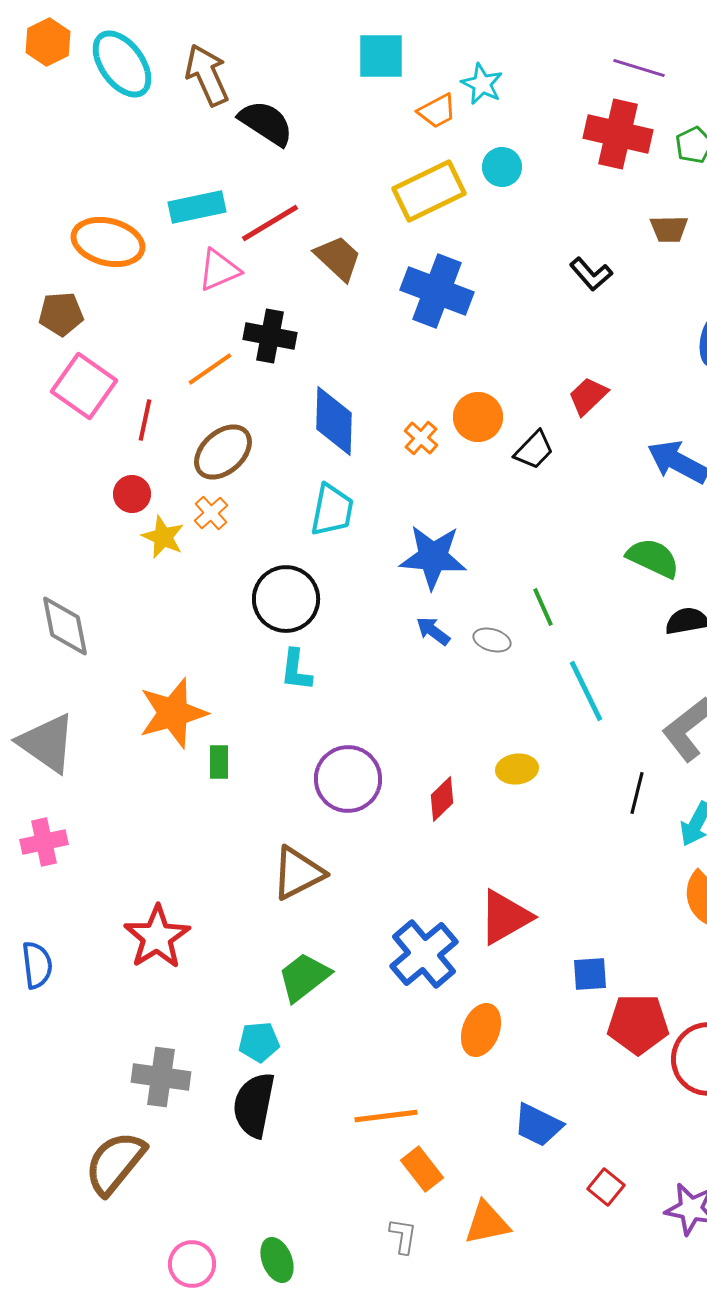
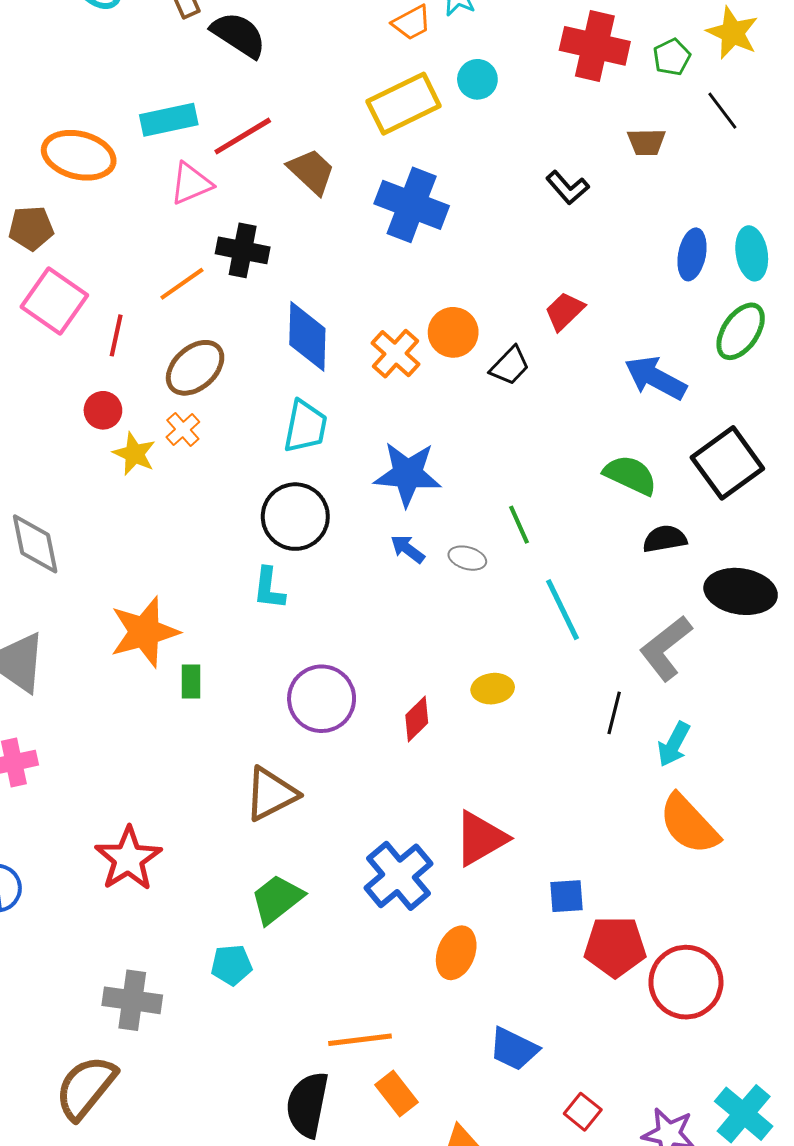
orange cross: (421, 438) -> (395, 354), size x1.4
black circle: (286, 599) -> (295, 517), moved
black semicircle: (254, 1105) -> (307, 1105), moved

